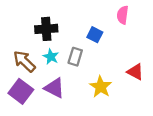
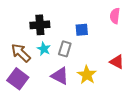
pink semicircle: (123, 15) -> (115, 16), moved
blue square: (95, 35) -> (82, 30), turned -32
purple triangle: (54, 88) -> (60, 76), moved

